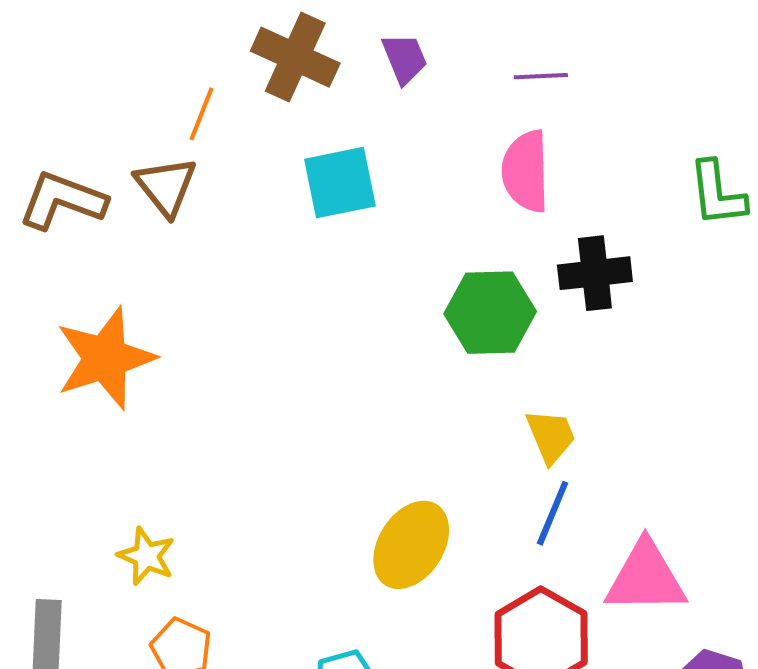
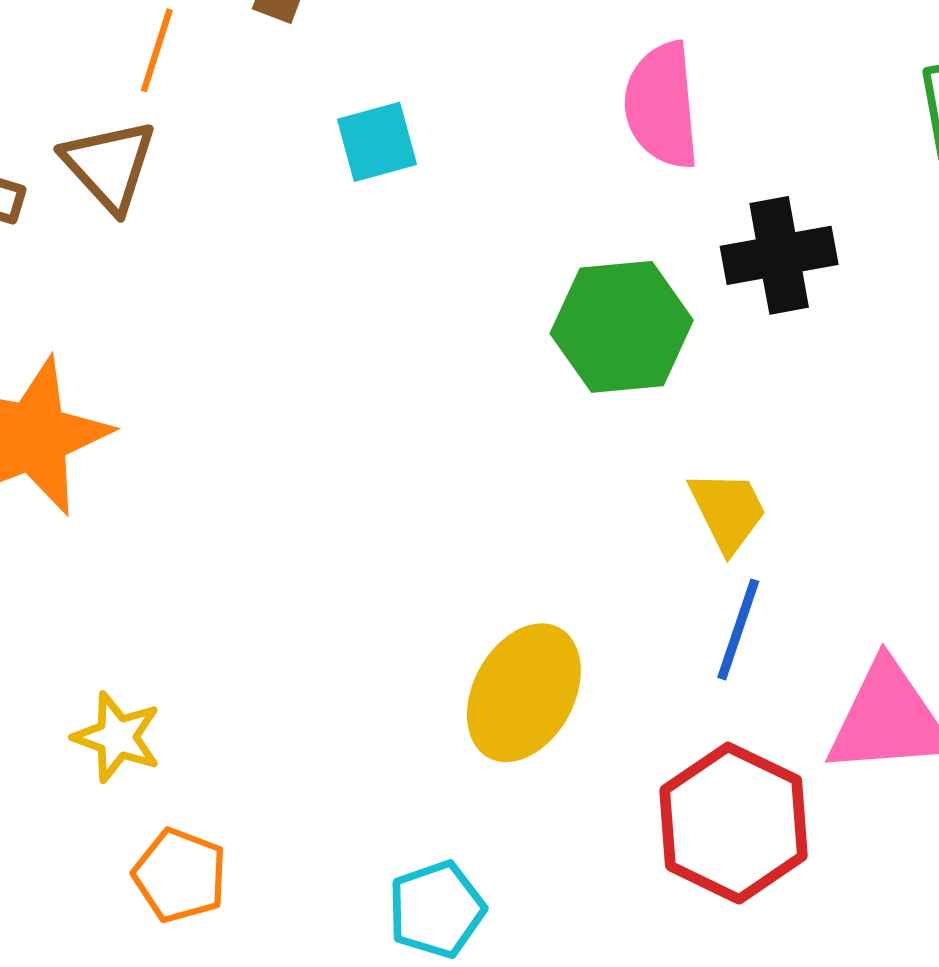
cyan square: (340, 183) -> (377, 142), size x0.7

